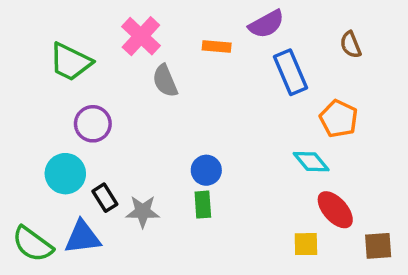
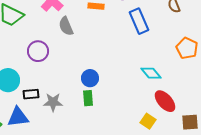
orange pentagon: (339, 119) -> (187, 48), moved
purple circle: (93, 124) -> (38, 51), moved
black rectangle: (105, 198) -> (31, 94), turned -63
yellow square: (306, 244) -> (148, 121), turned 35

